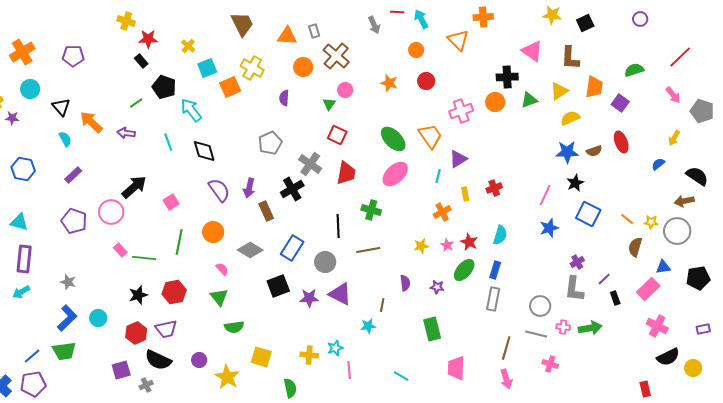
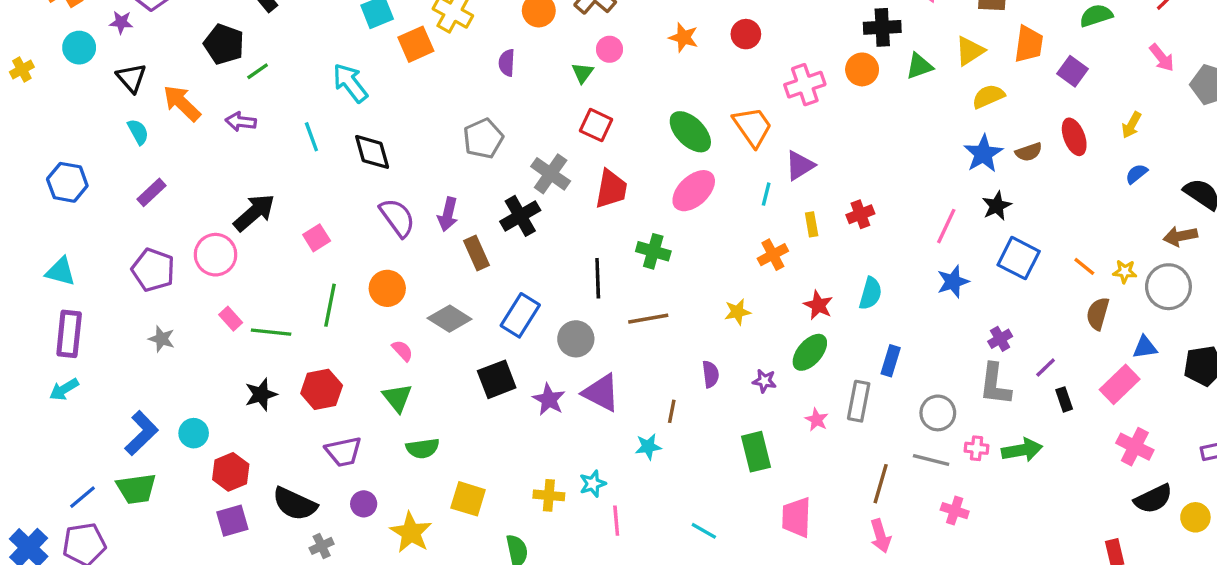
black pentagon: (164, 87) -> (224, 44), moved
purple star: (12, 118) -> (121, 22), moved
yellow arrow: (674, 138) -> (1131, 125), moved
blue star: (567, 152) -> (983, 154), turned -30
pink star: (447, 245) -> (817, 420), moved
blue rectangle: (495, 270) -> (891, 361), moved
gray star: (68, 282) -> (162, 339), moved
purple star: (309, 298) -> (549, 399), turned 30
purple trapezoid: (166, 329) -> (343, 452), moved
red hexagon: (136, 333) -> (231, 472), moved
gray cross: (146, 385) -> (322, 546), moved

